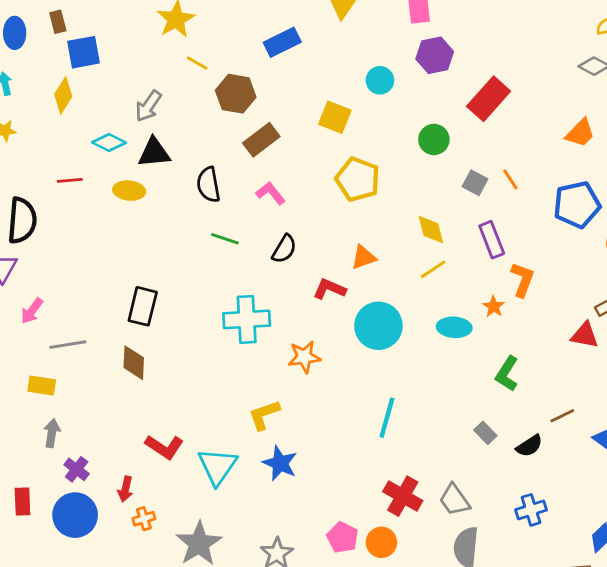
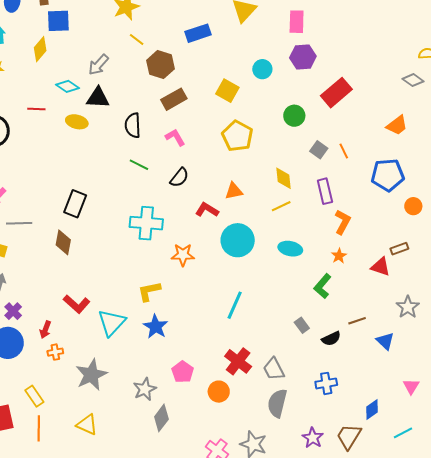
orange star: (494, 307) -> (339, 256), moved
pink pentagon: (342, 537) -> (183, 372), moved

